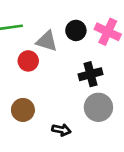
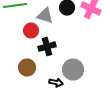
black cross: (90, 74) -> (47, 47), moved
gray circle: (98, 107) -> (73, 70), moved

